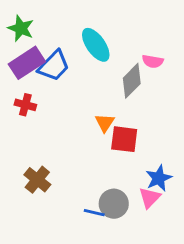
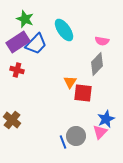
green star: (21, 28) -> (25, 19), moved
gray diamond: (132, 81) -> (97, 64), moved
brown cross: (37, 180) -> (12, 120), moved
blue line: (94, 213) -> (63, 142), turned 56

